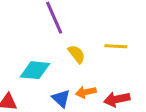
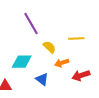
orange arrow: (86, 92) -> (62, 63), moved

